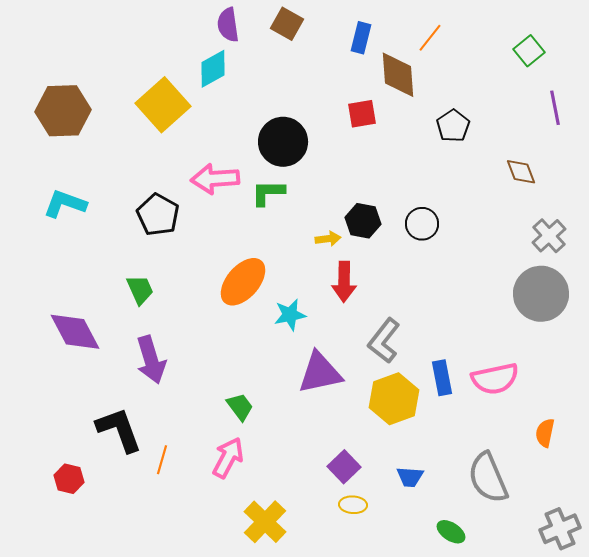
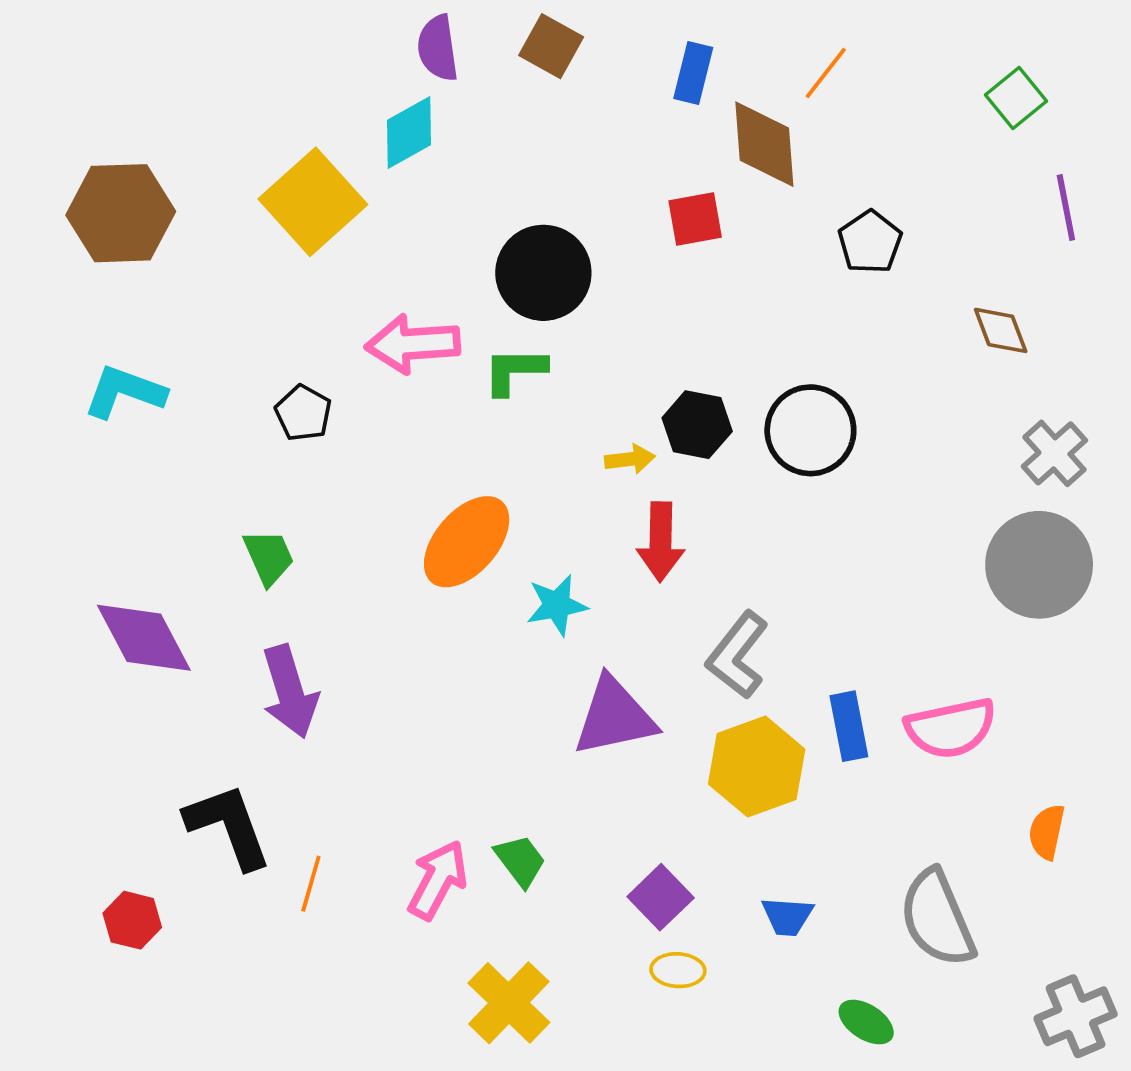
black pentagon: (158, 215) -> (303, 413), size x0.7
black circle: (422, 224) -> (810, 430), size x1.4
green trapezoid: (240, 407) -> (520, 861), moved

